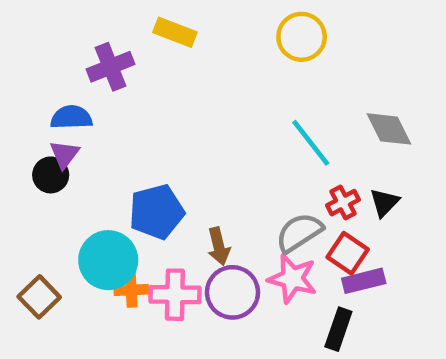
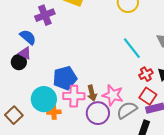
blue semicircle: (71, 117) -> (28, 37), turned 42
purple triangle: (64, 154) -> (25, 53), turned -40
gray semicircle: (299, 232) -> (127, 110), moved
pink star: (292, 279) -> (113, 95), moved
pink cross: (175, 295) -> (74, 96), moved

